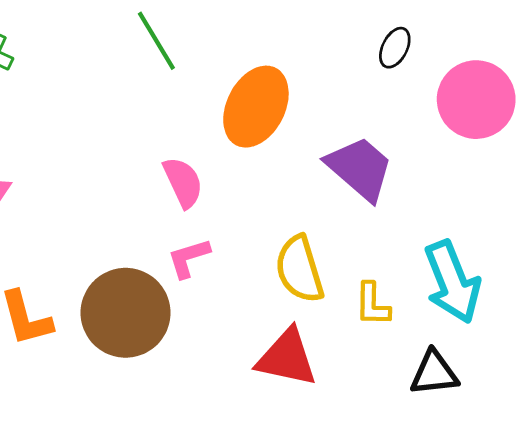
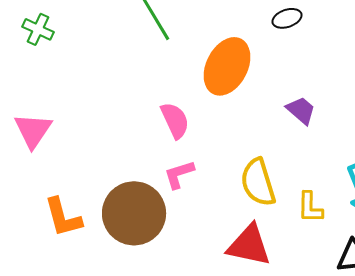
black ellipse: (395, 48) -> (287, 18), moved, turned 44
purple trapezoid: (360, 168) -> (301, 110), size x0.6

